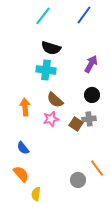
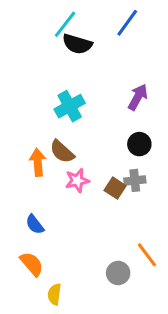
black semicircle: (51, 48) -> (77, 44), moved
cyan cross: (46, 70) -> (70, 106), turned -36
brown semicircle: (55, 100) -> (62, 152), moved

